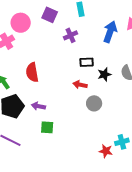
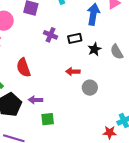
purple cross: (70, 35) -> (51, 35), moved, turned -32
black rectangle: (87, 62) -> (75, 38), moved
black star: (104, 74) -> (95, 49), moved

